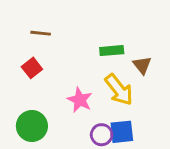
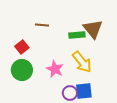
brown line: (41, 33) -> (42, 25), moved
brown triangle: (142, 65) -> (93, 29), moved, size x1.5
green circle: (32, 126) -> (22, 70), moved

